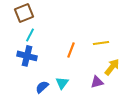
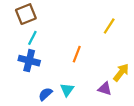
yellow line: (101, 43) -> (109, 26), moved, turned -49
purple triangle: (97, 82) -> (105, 89), turned 32

